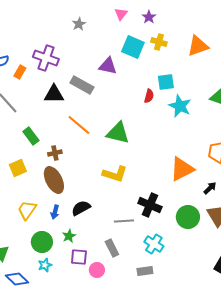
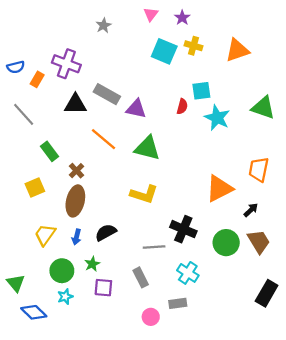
purple triangle: (108, 66) -> (136, 109), moved
brown cross: (55, 153) -> (76, 171), turned -32
brown ellipse: (54, 180) -> (75, 201), turned 40
pink circle: (97, 270) -> (151, 317), moved

